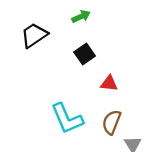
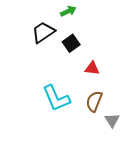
black trapezoid: (34, 35) -> (43, 32), moved

